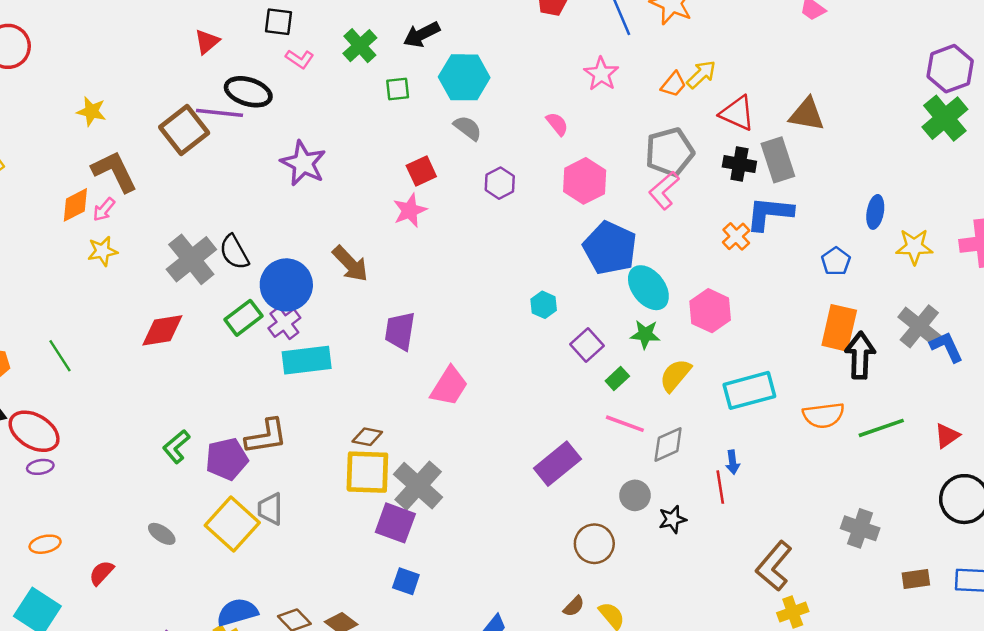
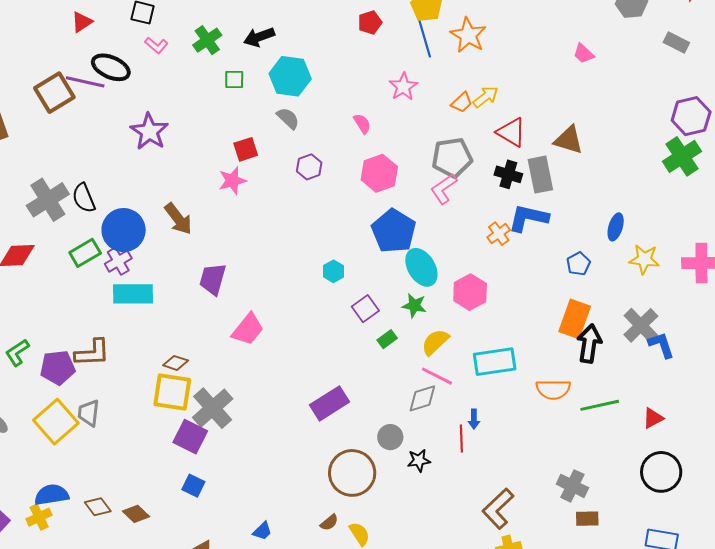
pink line: (625, 424) -> (437, 376), moved
brown circle: (594, 544) -> (352, 473), size x1.4
brown rectangle: (916, 579) -> (587, 519), moved

